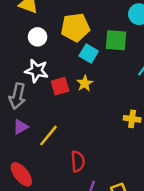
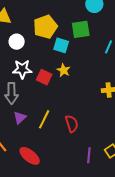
red square: (60, 86) -> (44, 77), turned -35
red semicircle: (78, 161) -> (72, 124), moved

